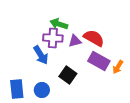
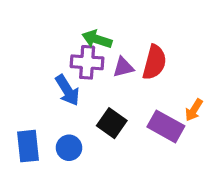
red semicircle: (94, 38) -> (154, 62), turned 75
purple rectangle: (99, 61) -> (166, 126), moved

